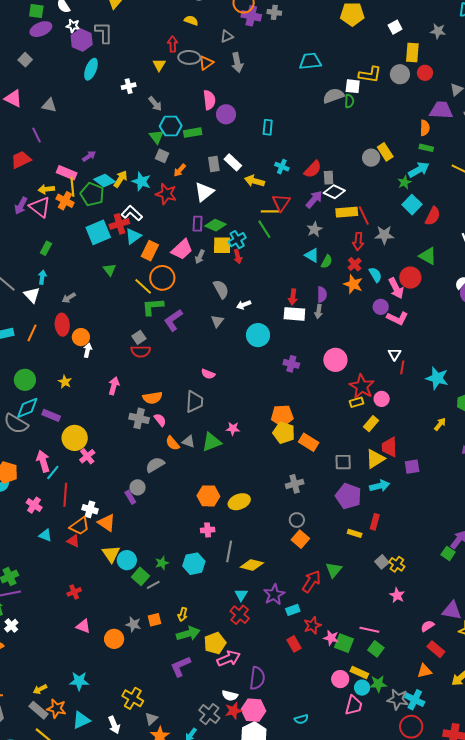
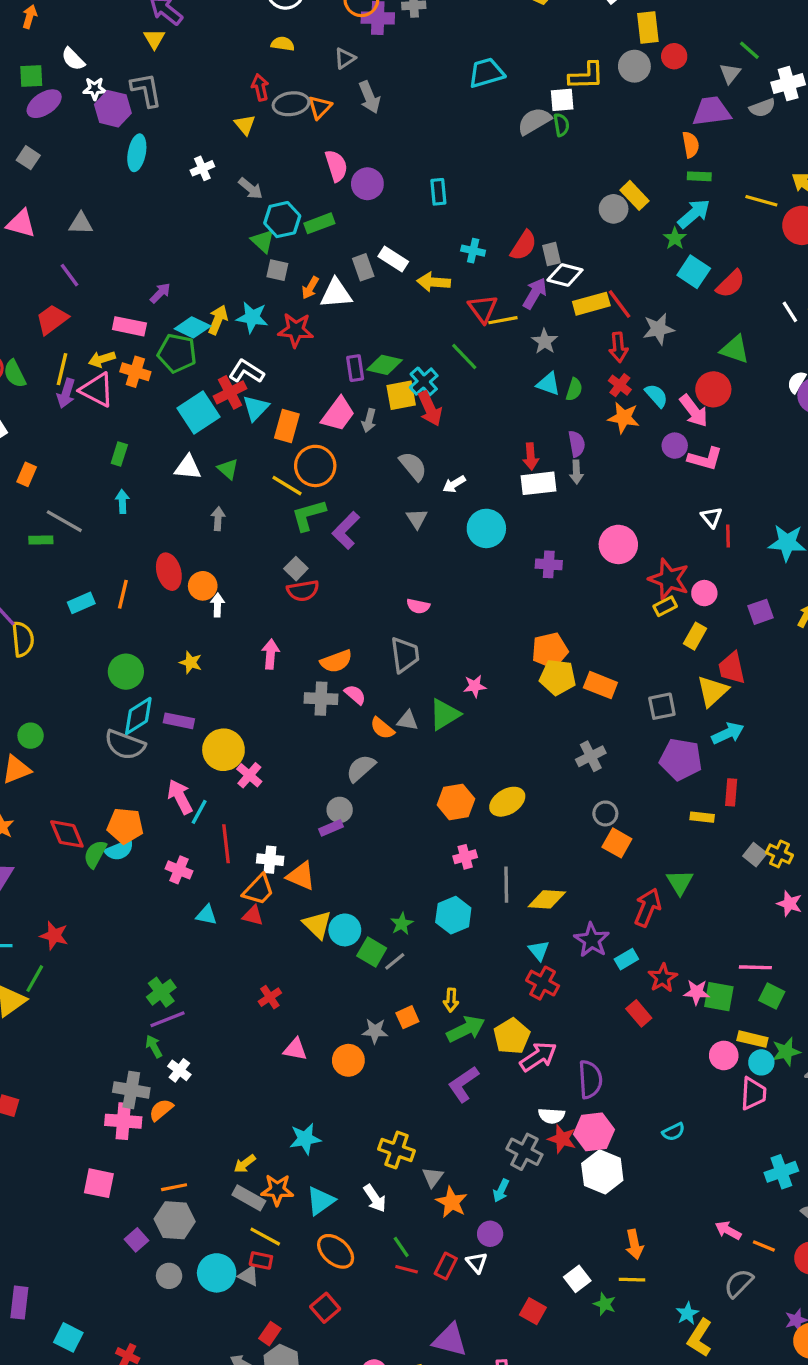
yellow line: (72, 187) -> (62, 369), moved, turned 30
white triangle: (204, 192) -> (336, 293), moved, turned 45
yellow line: (270, 211) -> (503, 320), moved
red semicircle: (433, 216) -> (730, 284), turned 30
red arrow: (238, 257) -> (430, 409), size x1.5
white triangle: (32, 295) -> (188, 467), moved, turned -30
gray arrow: (69, 298) -> (218, 519), moved, turned 136
purple square: (412, 467) -> (761, 612), moved
purple rectangle: (130, 497) -> (331, 828), turned -72
red star: (233, 711) -> (562, 1139), turned -30

